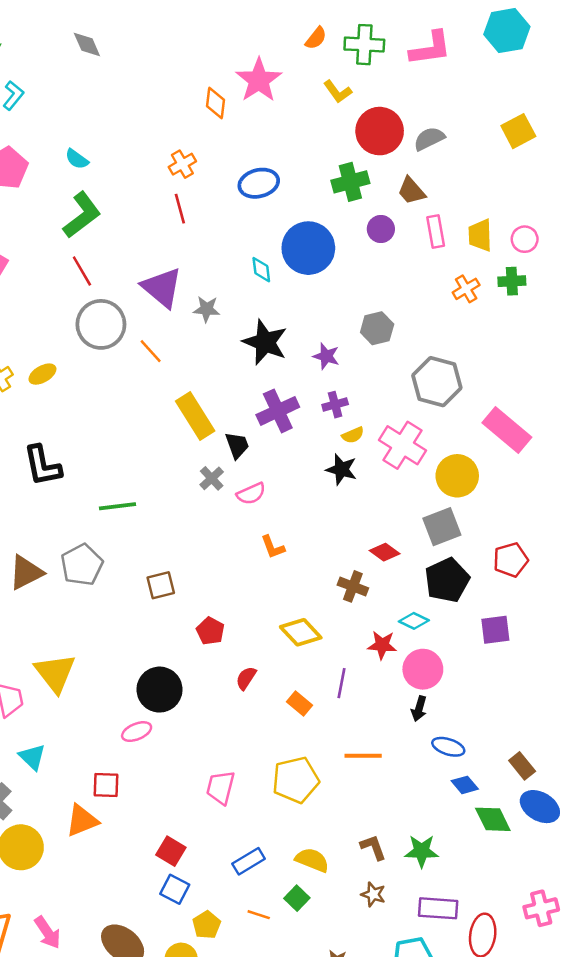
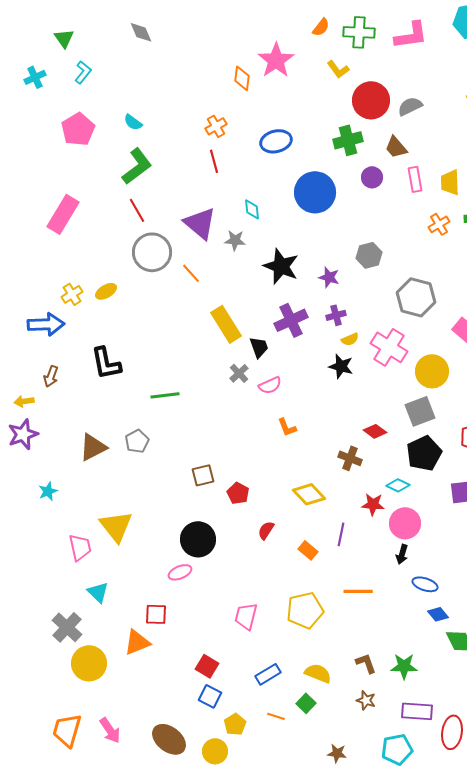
cyan diamond: (261, 270) -> (252, 209), moved
gray pentagon: (82, 565) -> (137, 441), size x0.7
brown square: (161, 585) -> (203, 475), moved

